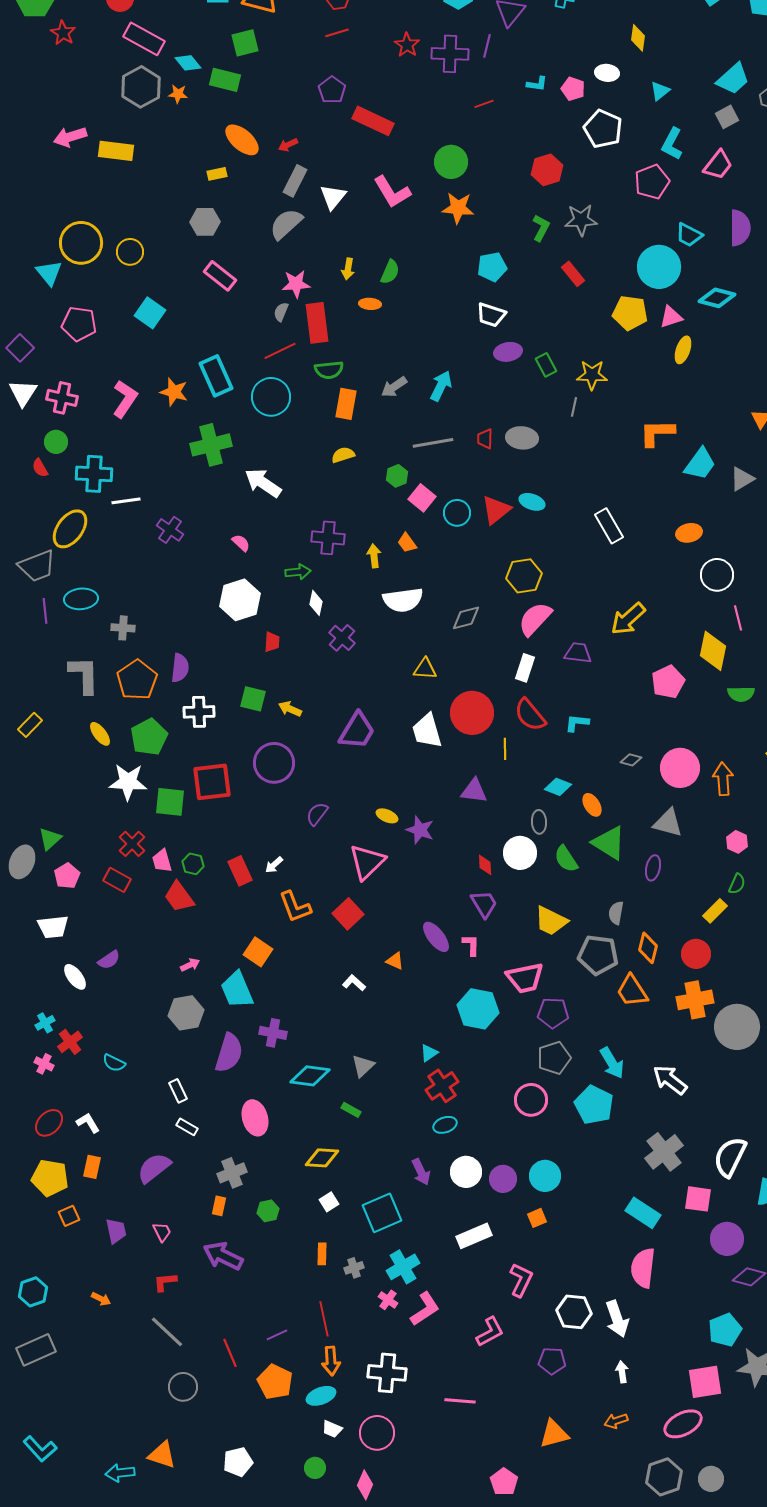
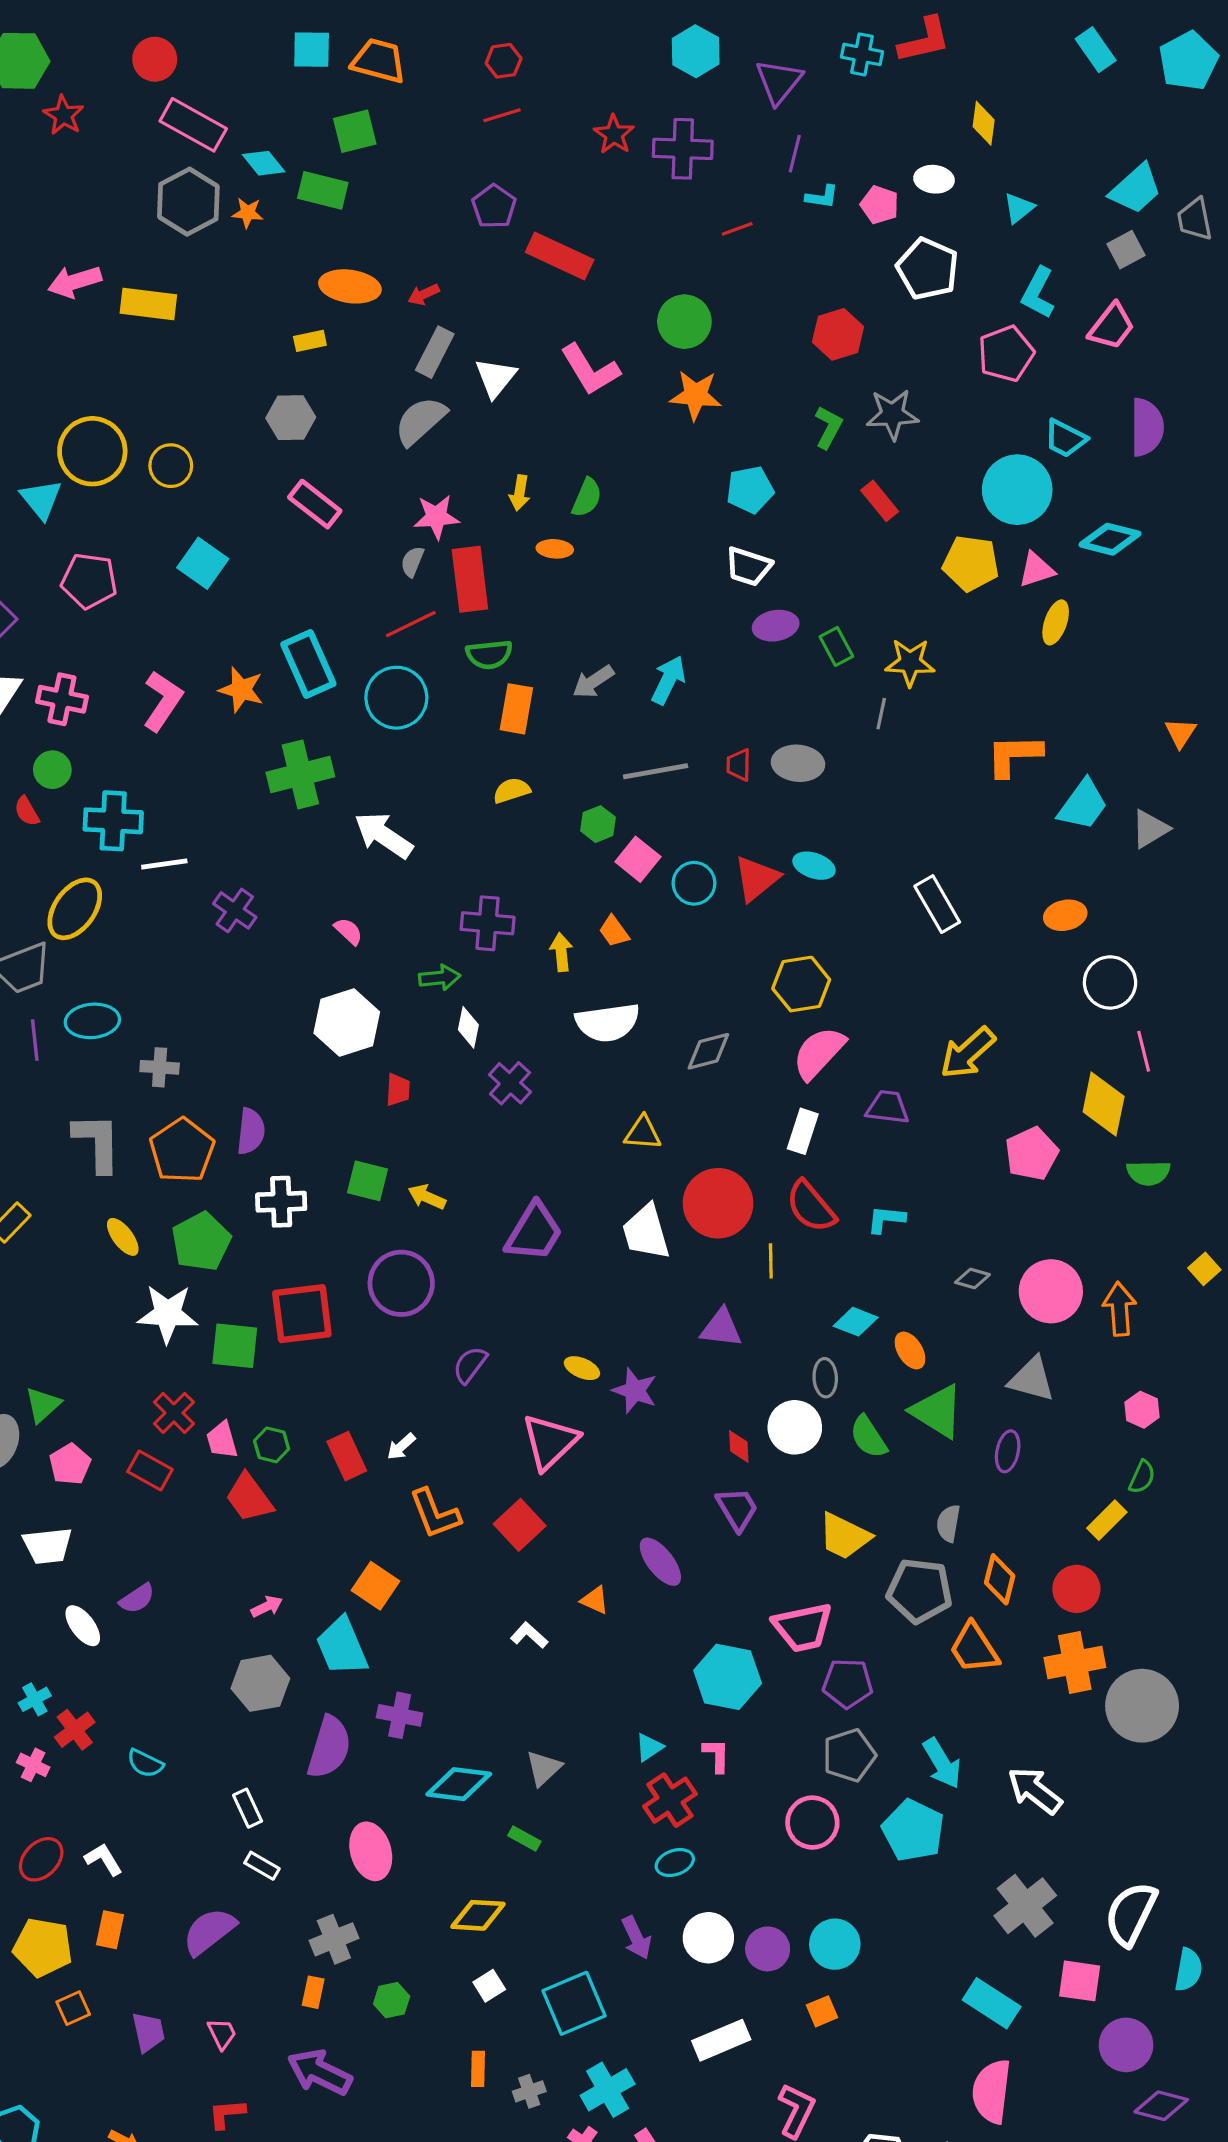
purple line: (487, 46) -> (795, 154), moved
orange ellipse: (242, 140) -> (350, 286), turned -33
pink L-shape: (471, 945) -> (716, 1755), moved

